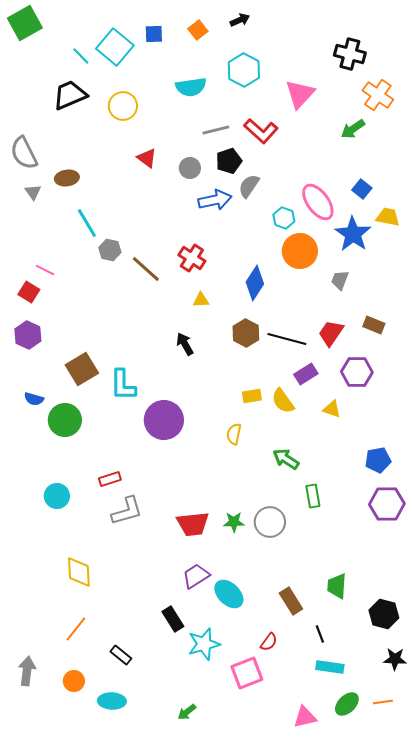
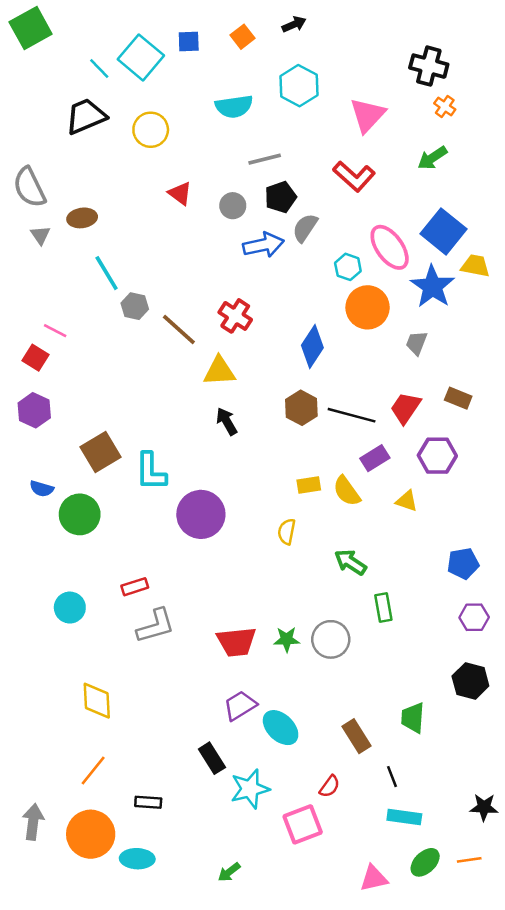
orange cross: (378, 95) -> (445, 106), moved, size x0.6
red L-shape: (261, 131) -> (354, 176), moved
blue square: (362, 189) -> (443, 231), size x1.8
yellow triangle: (201, 300) -> (219, 371), moved, size x1.6
purple hexagon: (387, 504) -> (474, 617), size x0.7
black hexagon: (384, 614) -> (470, 681), moved
black rectangle: (121, 655) -> (148, 802), turned -35
orange circle: (74, 681) -> (91, 834), size x1.8

